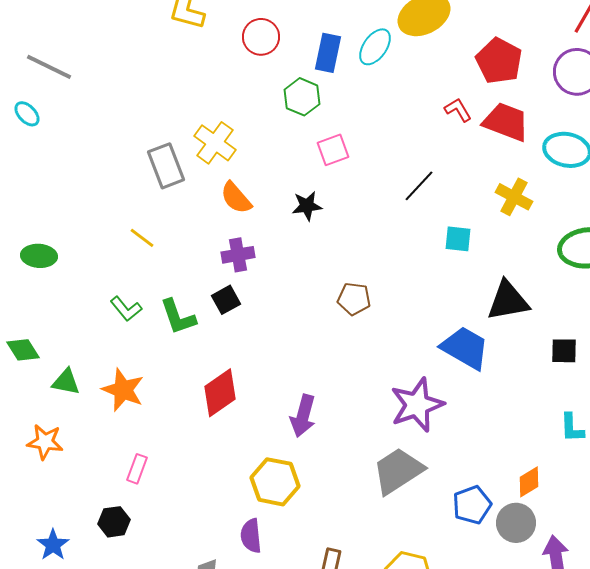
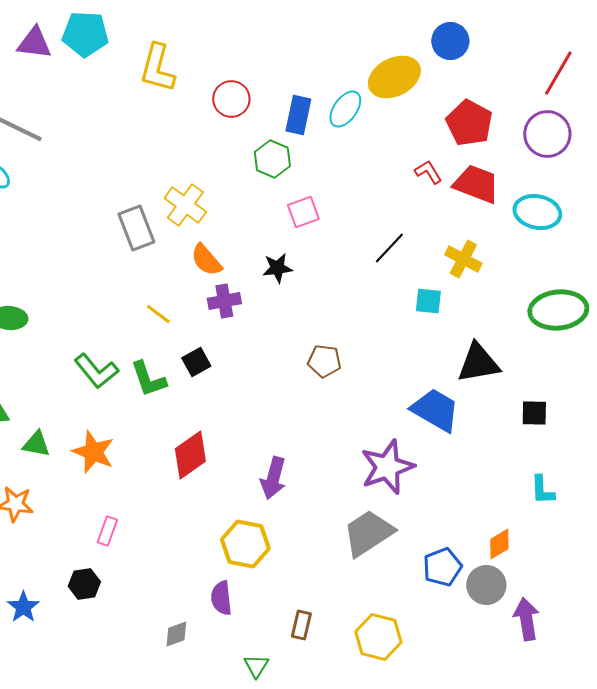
yellow cross: (514, 197) -> (463, 259), moved
yellow line: (142, 238) -> (158, 314), moved
purple cross: (238, 255) -> (224, 301), moved
green L-shape: (126, 309) -> (96, 371), size x1.4

